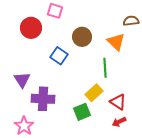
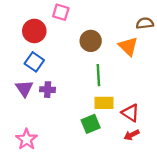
blue square: (59, 56) -> (34, 62), moved
green line: (105, 68) -> (98, 75), moved
yellow rectangle: (94, 93) -> (104, 103), turned 42
purple cross: (43, 99) -> (48, 90), moved, size x0.6

